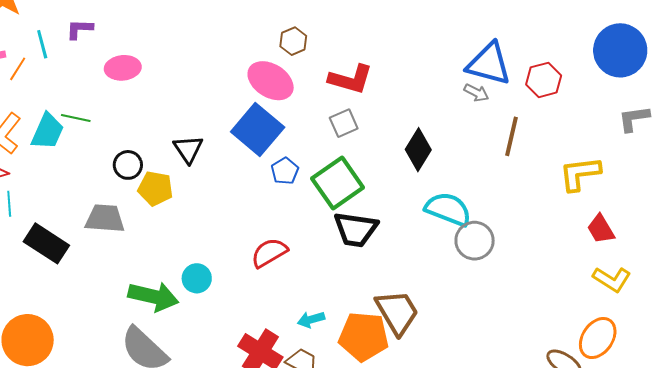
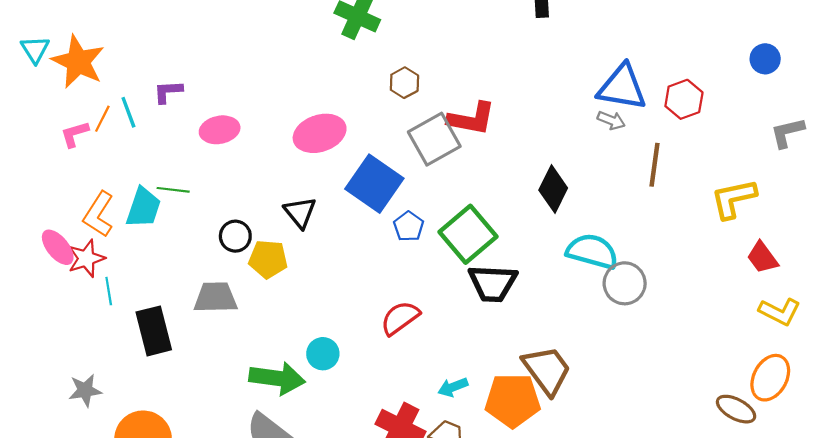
blue circle: (620, 50) -> (765, 59), size x0.5
orange line: (18, 69) -> (102, 119), moved
pink ellipse: (271, 81) -> (320, 133), moved, turned -45
gray square: (344, 123) -> (434, 139), moved, size x1.6
black rectangle: (46, 243) -> (154, 331), turned 48

